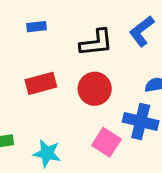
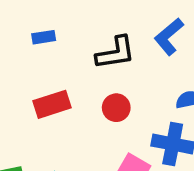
red circle: (95, 89) -> (116, 108), size x0.7

